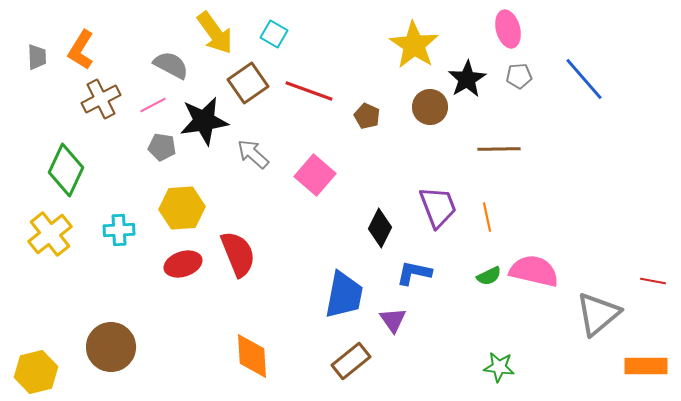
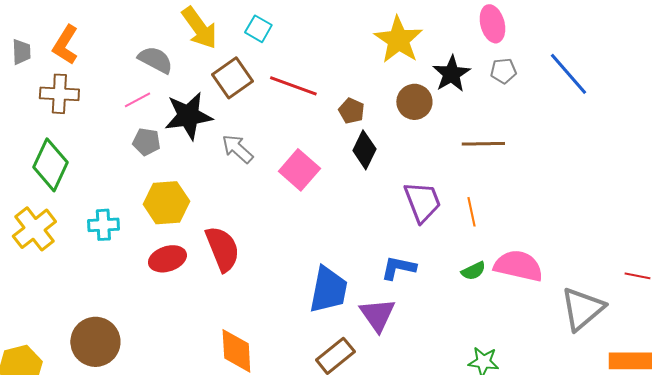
brown cross: (101, 99) -> (59, 94), moved, turned 30
black diamond: (380, 228) -> (364, 150), moved
purple triangle: (393, 320) -> (377, 315), size x1.4

